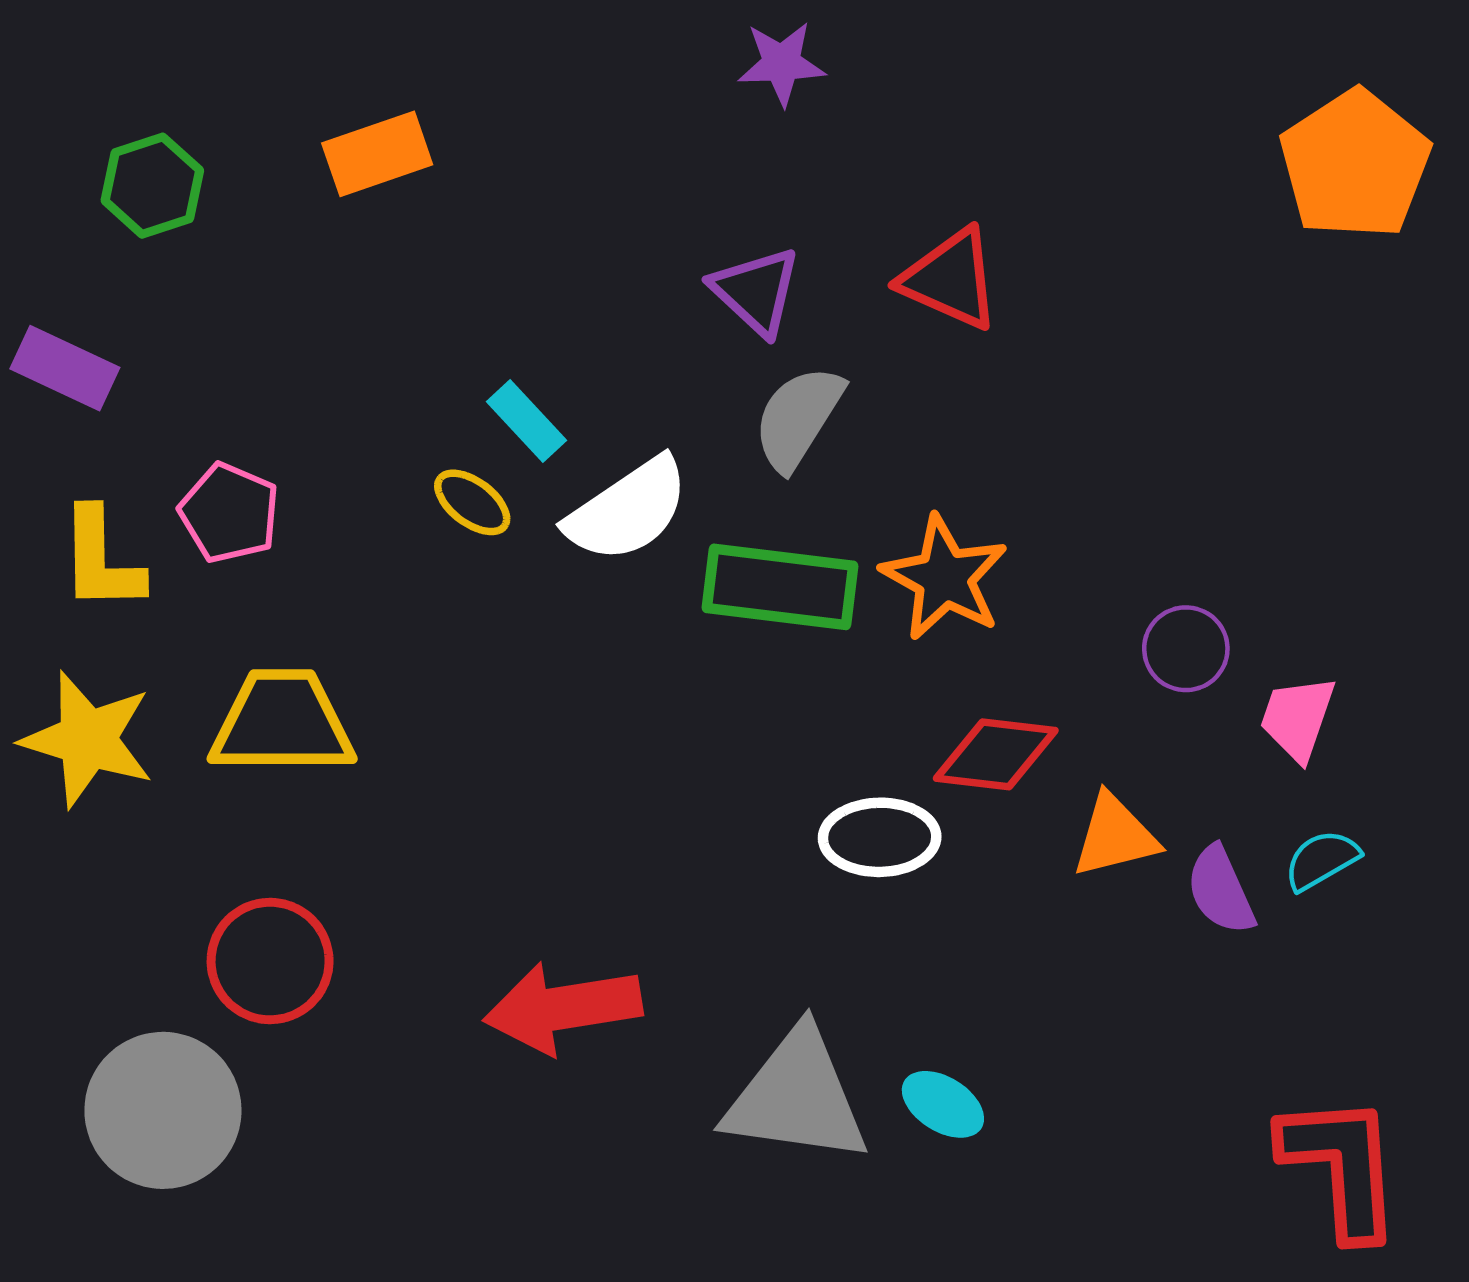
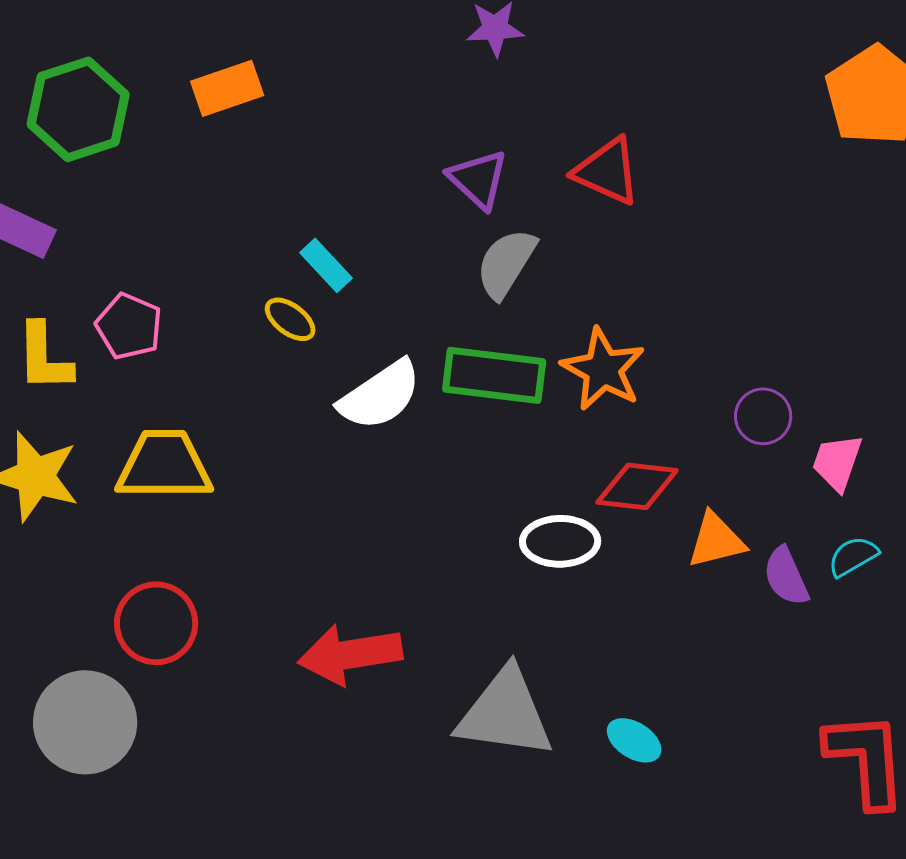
green hexagon: (152, 186) -> (78, 109), size x1.5
white semicircle: (628, 510) -> (380, 395), moved
cyan ellipse: (943, 1104) -> (634, 740), moved

